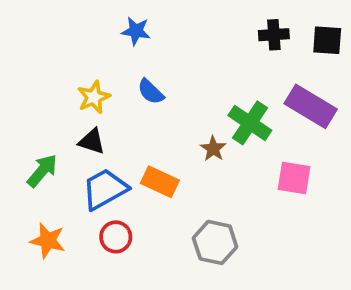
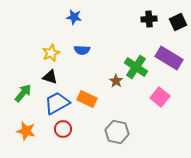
black square: (327, 40) -> (178, 22), turned -30
blue semicircle: (151, 92) -> (82, 50), turned -42
pink square: (294, 178) -> (160, 97), turned 30

